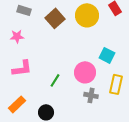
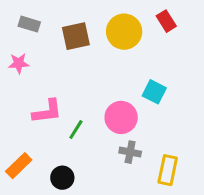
brown square: (55, 18) -> (76, 36), turned 30
pink L-shape: (22, 68) -> (47, 111), moved
yellow rectangle: (116, 84) -> (168, 170), moved

